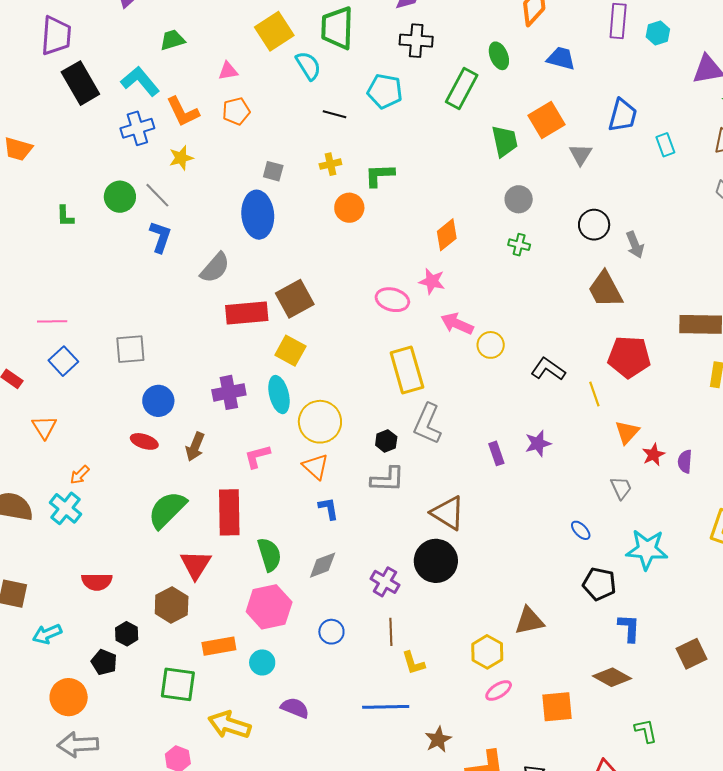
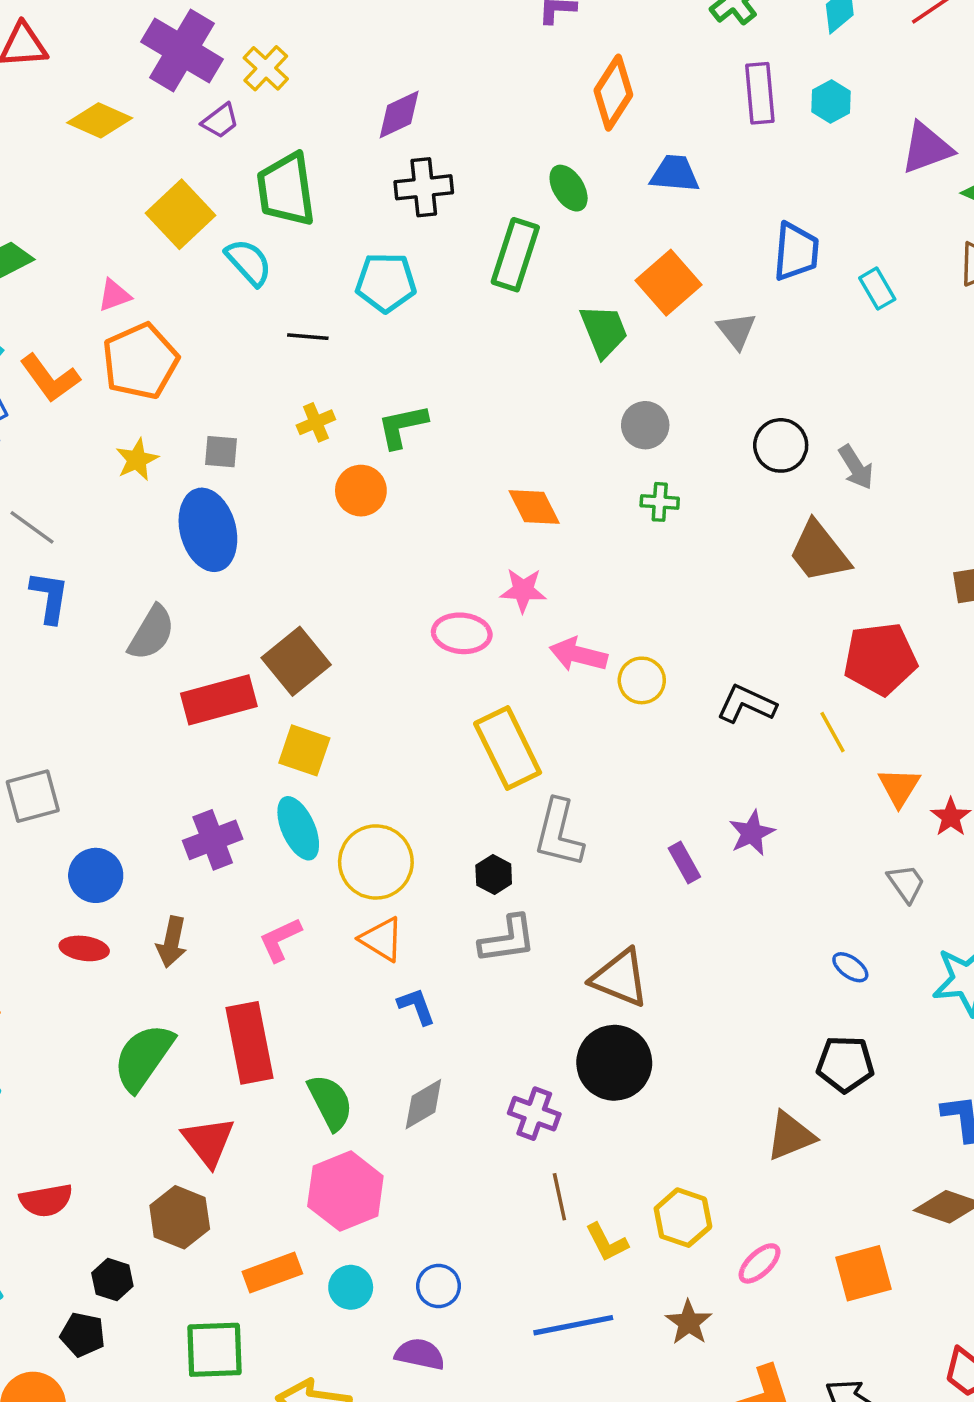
orange pentagon: (236, 111) -> (140, 361), size x1.6
yellow star: (181, 158) -> (137, 460), moved
orange diamond: (447, 235) -> (534, 507), turned -68
black pentagon: (599, 584) -> (845, 1064), moved
blue circle: (331, 632) -> (438, 1286), moved
yellow hexagon: (487, 652) -> (683, 1218), moved
brown star: (438, 739) -> (689, 1322), moved

